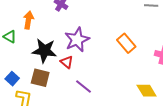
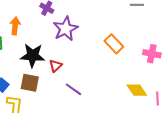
purple star: (77, 40) -> (65, 29), moved
red triangle: (67, 62) -> (55, 66), turned 40

